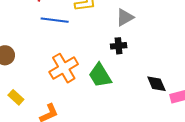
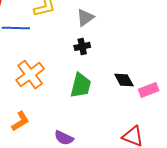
green trapezoid: (100, 75) -> (81, 85), moved, turned -128

